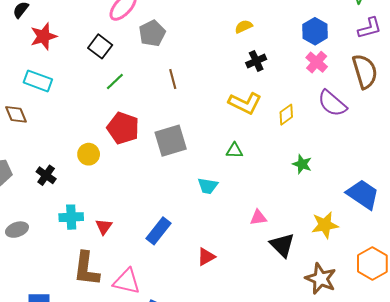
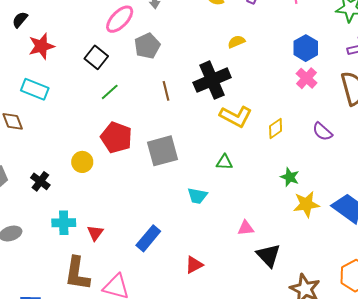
black cross: (256, 61) -> (212, 80), moved, size x1.8
purple semicircle: (332, 103) -> (322, 132), moved, size x0.7
yellow star: (325, 225) -> (306, 204), moved

